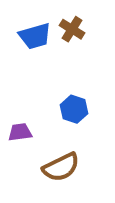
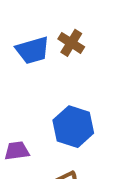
blue hexagon: (74, 109) -> (73, 127), size x1.4

